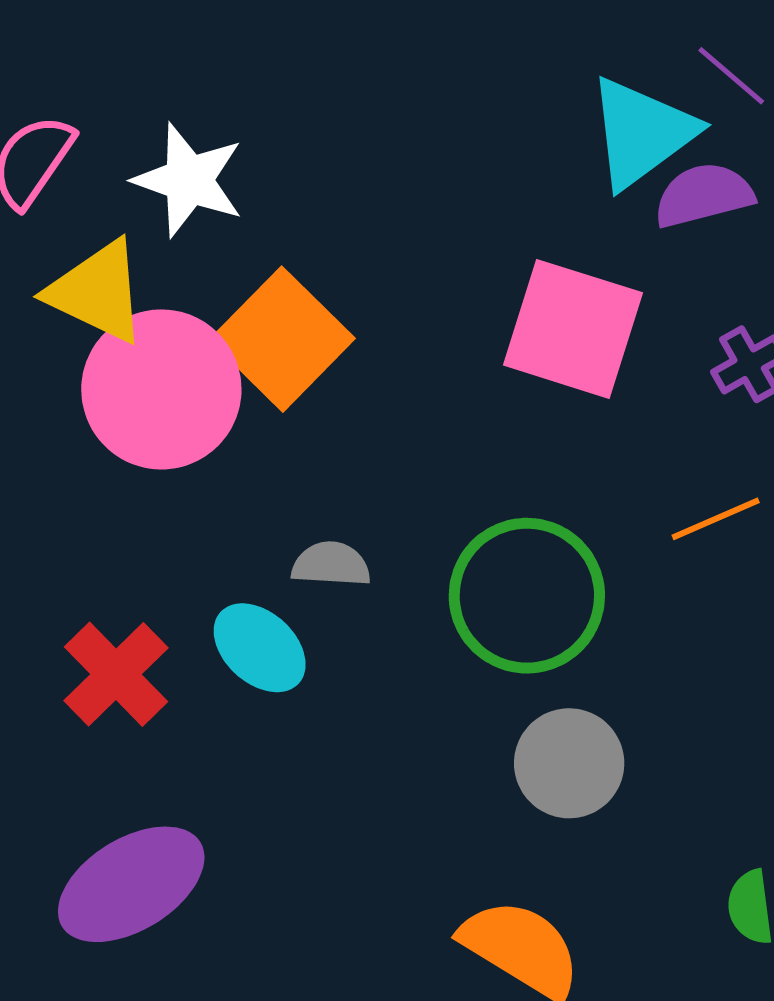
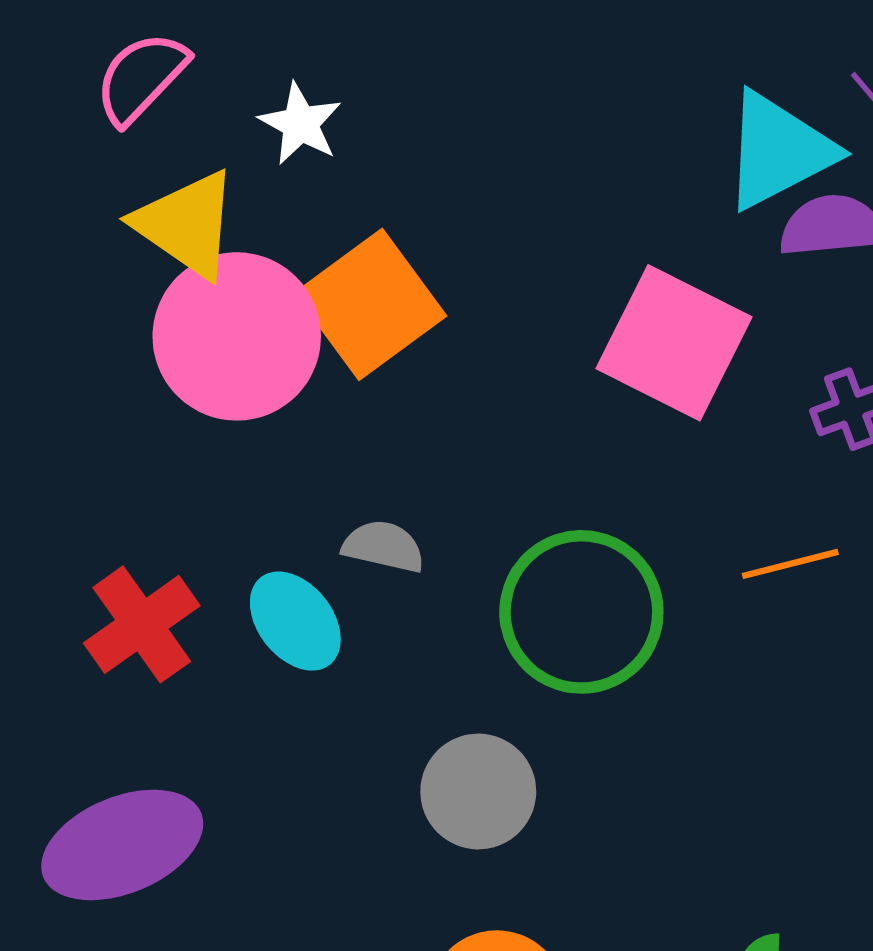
white star: (189, 180) -> (300, 124), size x0.7
gray circle: (569, 763) -> (478, 791), moved

